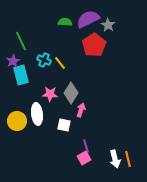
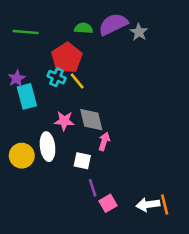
green line: (21, 41) -> (26, 32), moved, turned -60
red pentagon: (94, 45) -> (67, 58), moved
gray diamond: (71, 93) -> (91, 120), turned -45
purple line: (86, 146) -> (93, 188), moved
white arrow: (115, 159) -> (148, 205), turned 96

